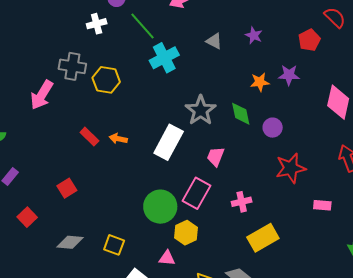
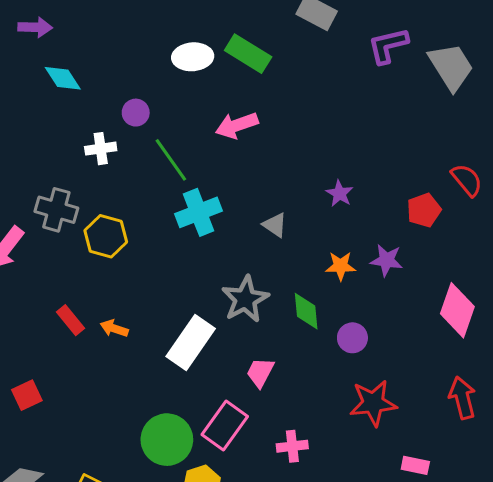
gray triangle: (214, 41) -> (275, 225), moved

